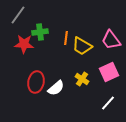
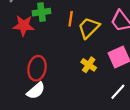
yellow trapezoid: (82, 46) -> (89, 28), turned 105
white semicircle: (56, 88) -> (36, 91), moved

